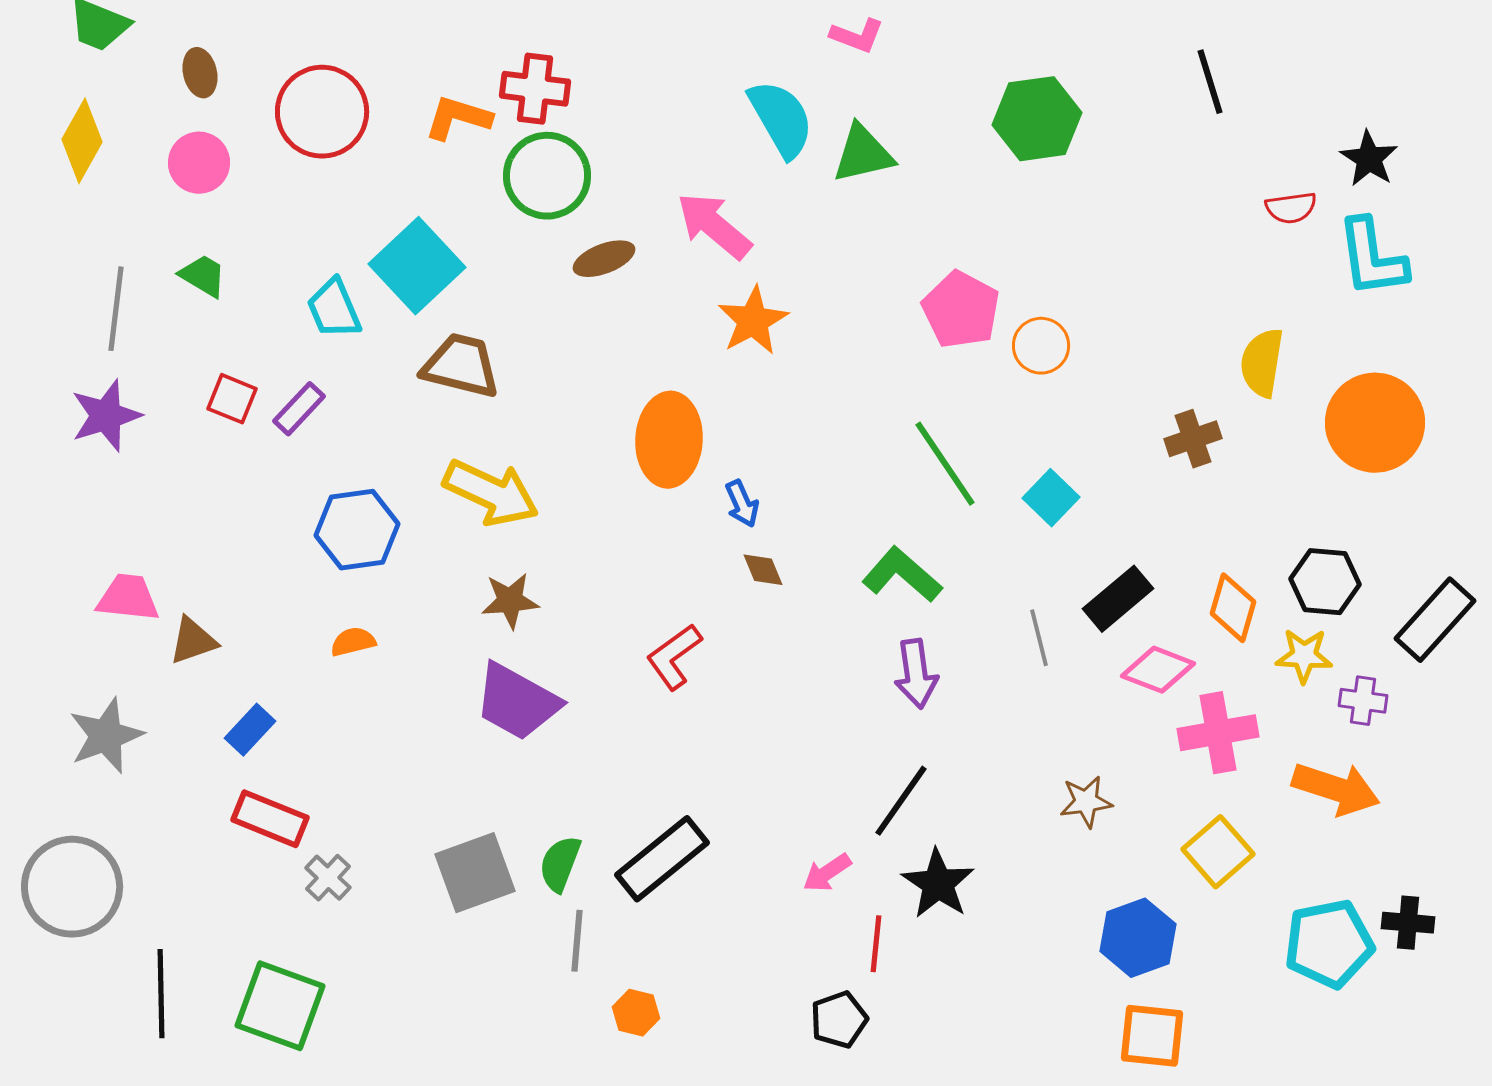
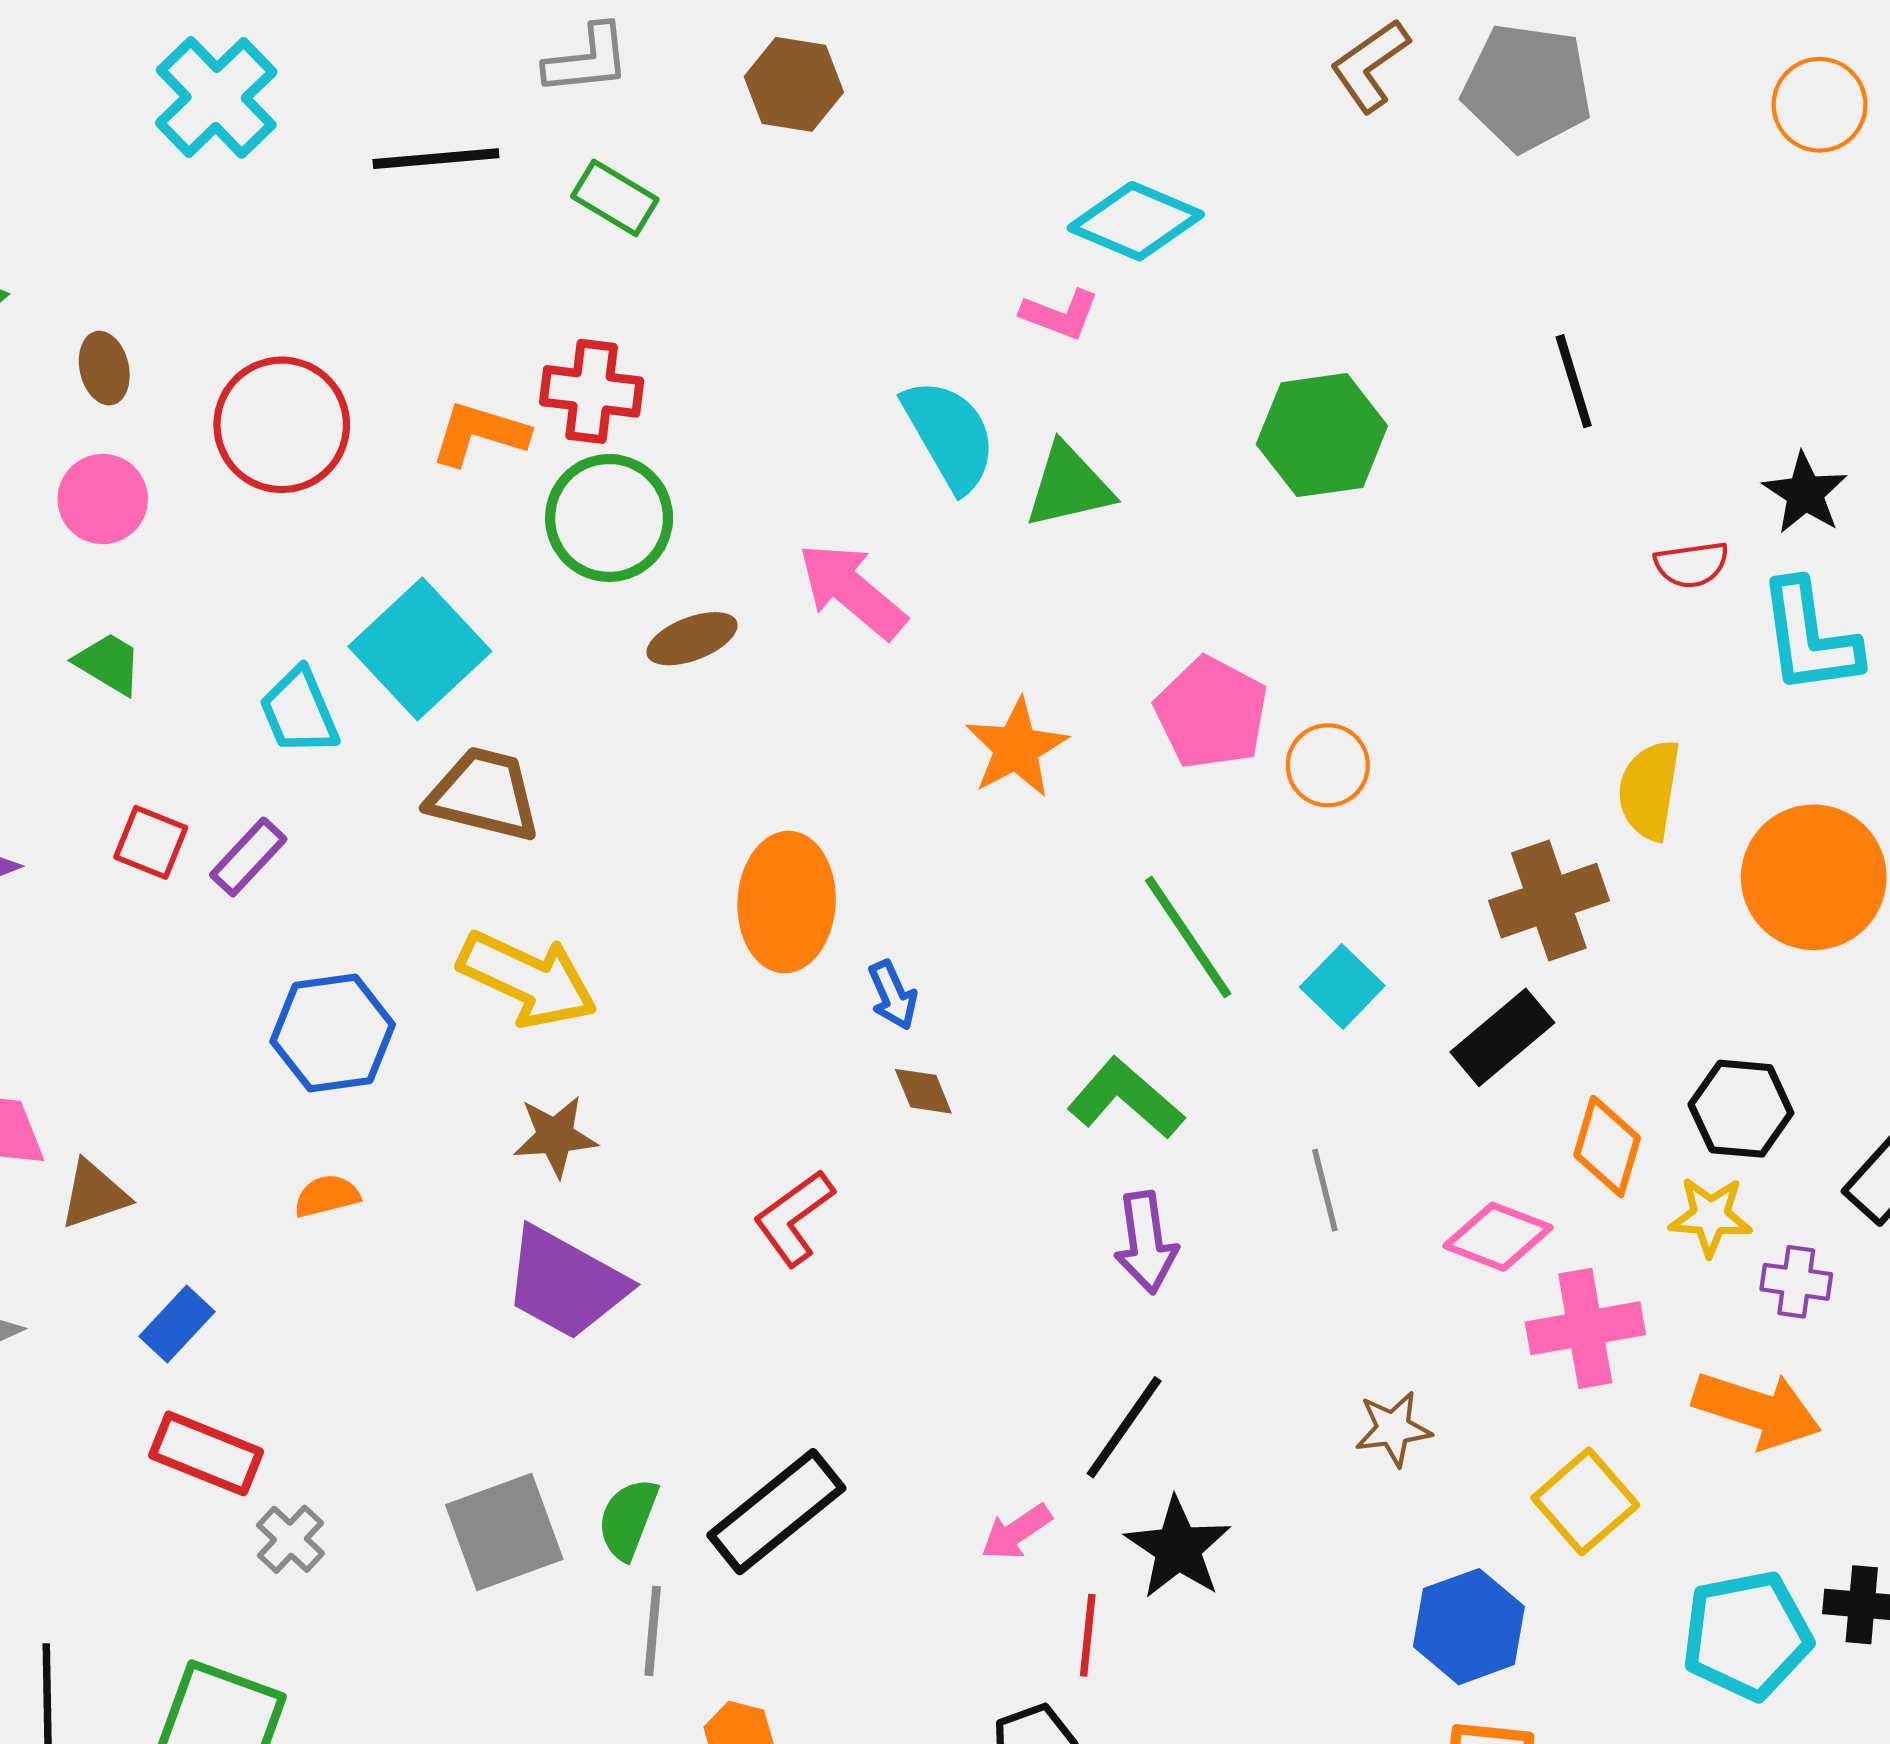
orange star: (753, 321) -> (1016, 748), moved
brown cross: (1193, 439) -> (1549, 901), size x1.4
black rectangle: (1118, 599) -> (1502, 1037), moved

